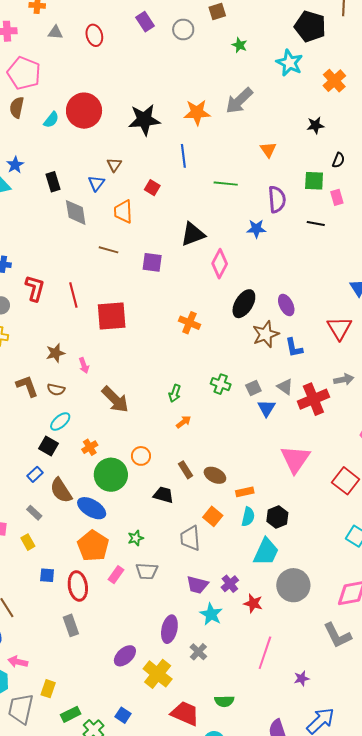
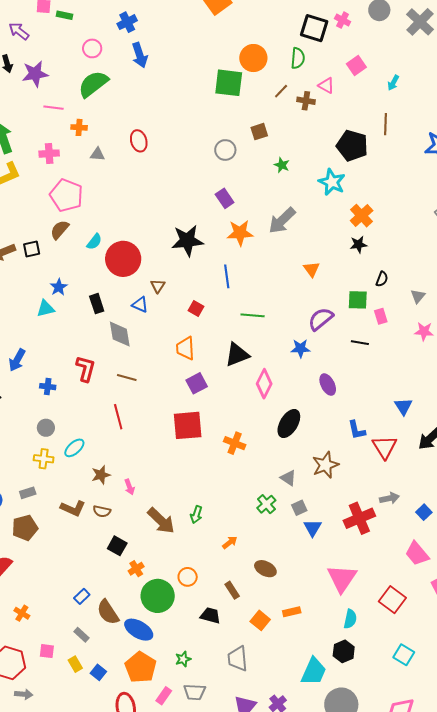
purple rectangle: (145, 22) -> (225, 198), moved
red ellipse: (94, 35) -> (139, 141), moved
orange cross: (334, 81) -> (362, 216), moved
brown semicircle: (17, 107) -> (60, 230), turned 30
red circle: (84, 111) -> (123, 259), moved
blue triangle: (96, 183) -> (140, 305), turned -42
green line: (226, 184) -> (253, 315), moved
purple semicircle: (277, 199) -> (321, 319), turned -124
orange trapezoid: (123, 212) -> (185, 348), moved
brown line: (108, 250) -> (127, 377), moved
purple square: (152, 262) -> (197, 383), turned -35
red L-shape: (35, 288) -> (86, 369), moved
purple ellipse: (286, 305) -> (328, 385), moved
red square: (112, 316) -> (188, 425), moved
brown star: (266, 334) -> (325, 465), moved
blue L-shape: (294, 348) -> (357, 430), moved
green cross: (221, 384) -> (266, 504), turned 30
brown L-shape: (27, 386) -> (73, 508), turned 135
gray triangle: (285, 387) -> (288, 478), moved
green arrow: (175, 393) -> (196, 515), moved
cyan ellipse: (60, 422) -> (74, 448), moved
black square: (48, 446) -> (117, 546), moved
brown ellipse: (215, 475) -> (265, 569), moved
orange square: (213, 516) -> (260, 620), moved
cyan semicircle: (248, 517) -> (350, 619), moved
black hexagon: (277, 517) -> (344, 651), moved
blue square: (47, 575) -> (98, 672), moved, turned 35

